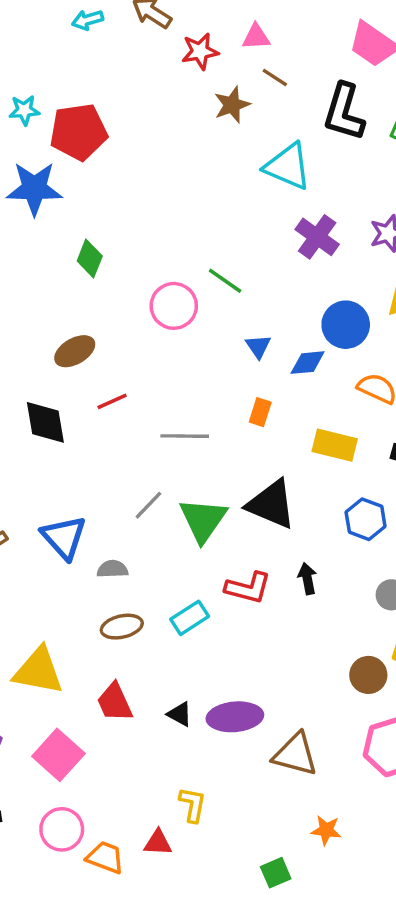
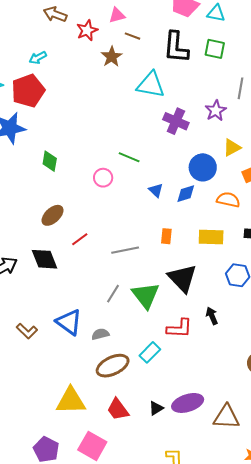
cyan arrow: (87, 20) -> (38, 58), moved
pink circle: (174, 306) -> (103, 178), size x0.7
orange rectangle: (260, 412) -> (166, 236), moved
black triangle: (271, 504) -> (182, 278), turned 36
brown ellipse: (122, 627) -> (113, 366), size x1.4
black triangle: (180, 714) -> (156, 408), turned -49

